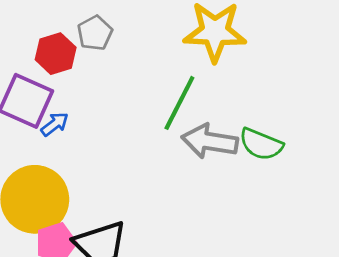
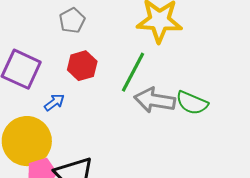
red hexagon: (56, 54) -> (82, 66), moved
blue arrow: (55, 124) -> (54, 102), moved

